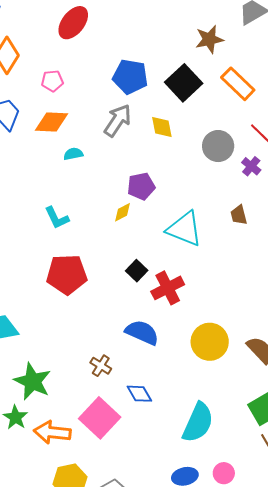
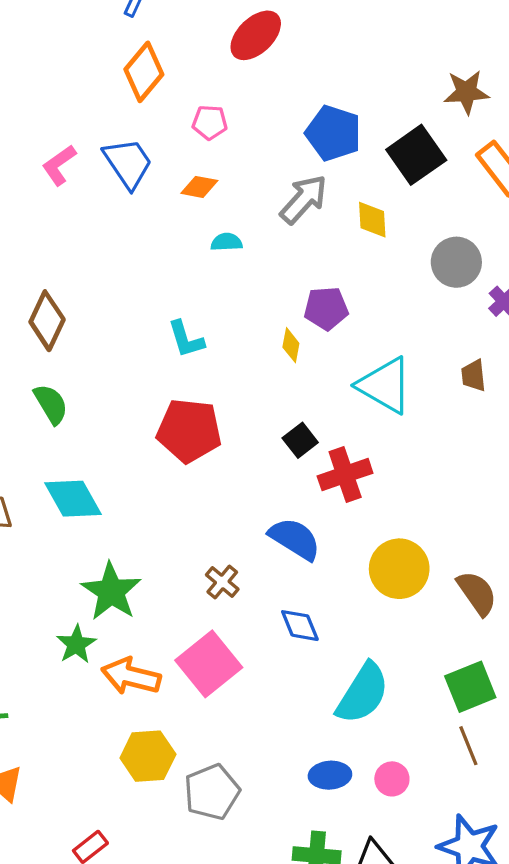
orange diamond: (52, 122) -> (199, 187), size x0.7
yellow diamond: (123, 212) -> (291, 345), turned -60
blue diamond: (139, 394) -> (300, 626), moved

